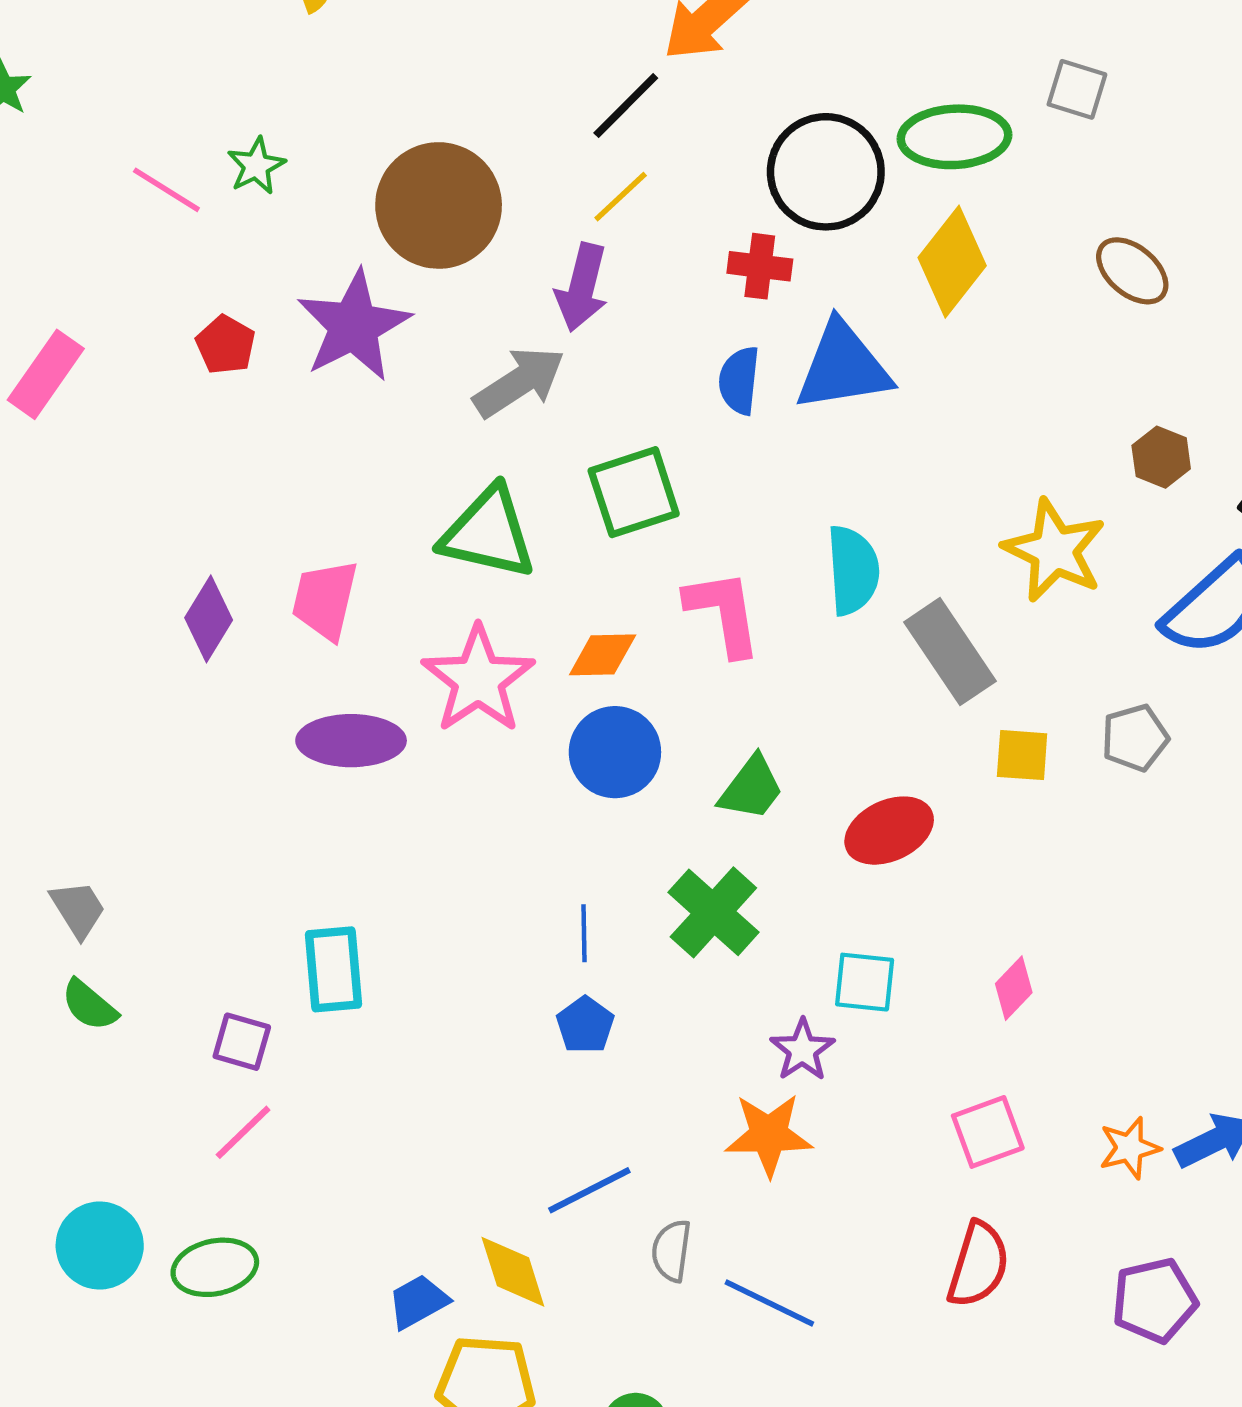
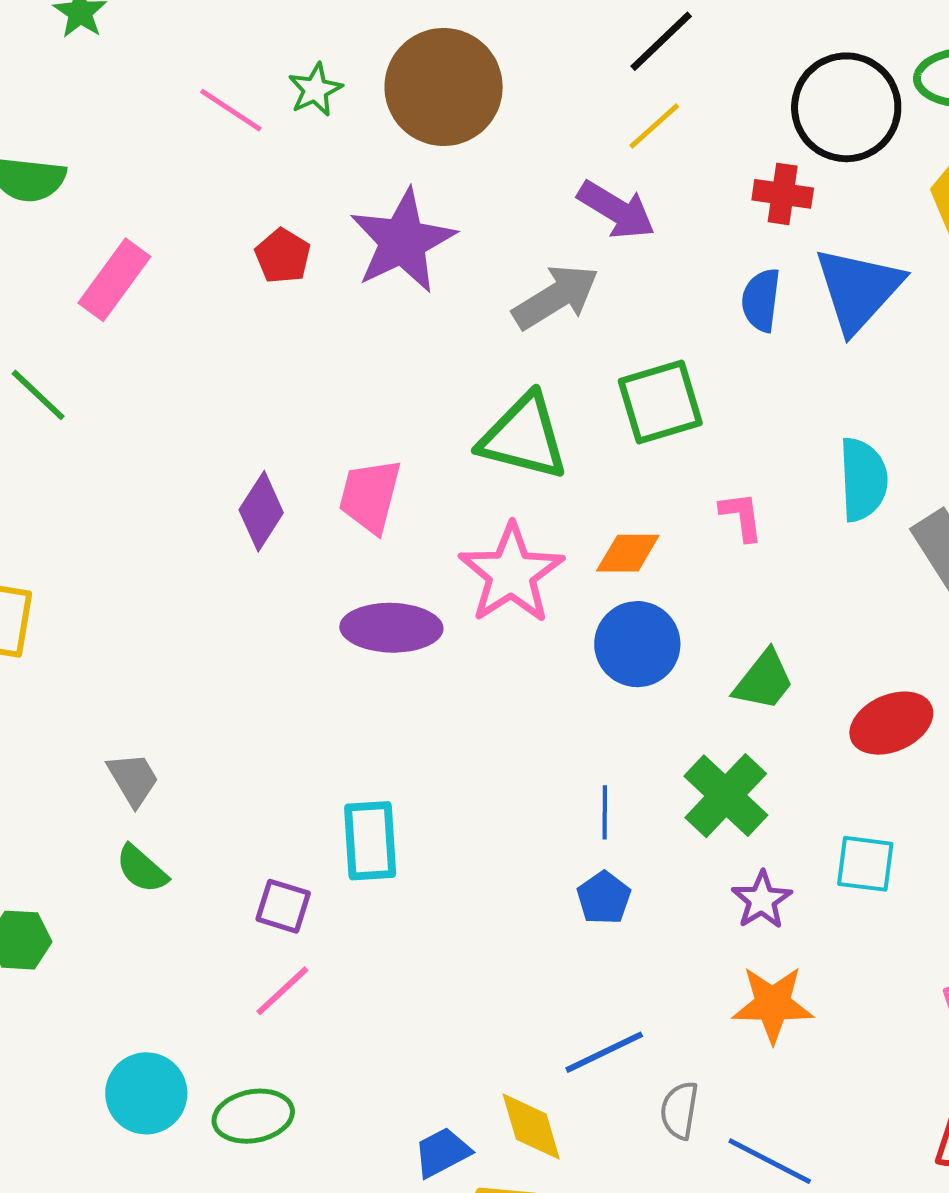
brown circle: (439, 205) -> (444, 87), moved
purple arrow: (582, 287) -> (616, 210), turned -74
blue triangle: (843, 367) -> (858, 289), turned -40
pink L-shape: (723, 613) -> (741, 516), size x0.6
purple star: (802, 1050) -> (762, 900), moved

